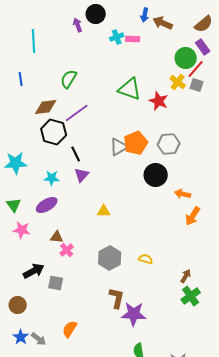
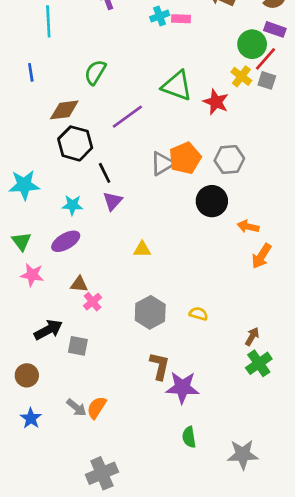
purple rectangle: (203, 47) -> (275, 29), turned -35
purple line: (77, 113) -> (127, 117), moved
gray arrow: (39, 339) -> (76, 408), moved

